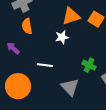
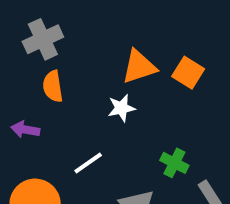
purple arrow: (13, 48) -> (25, 130), turned -32
white line: (45, 65) -> (88, 163), turned -42

